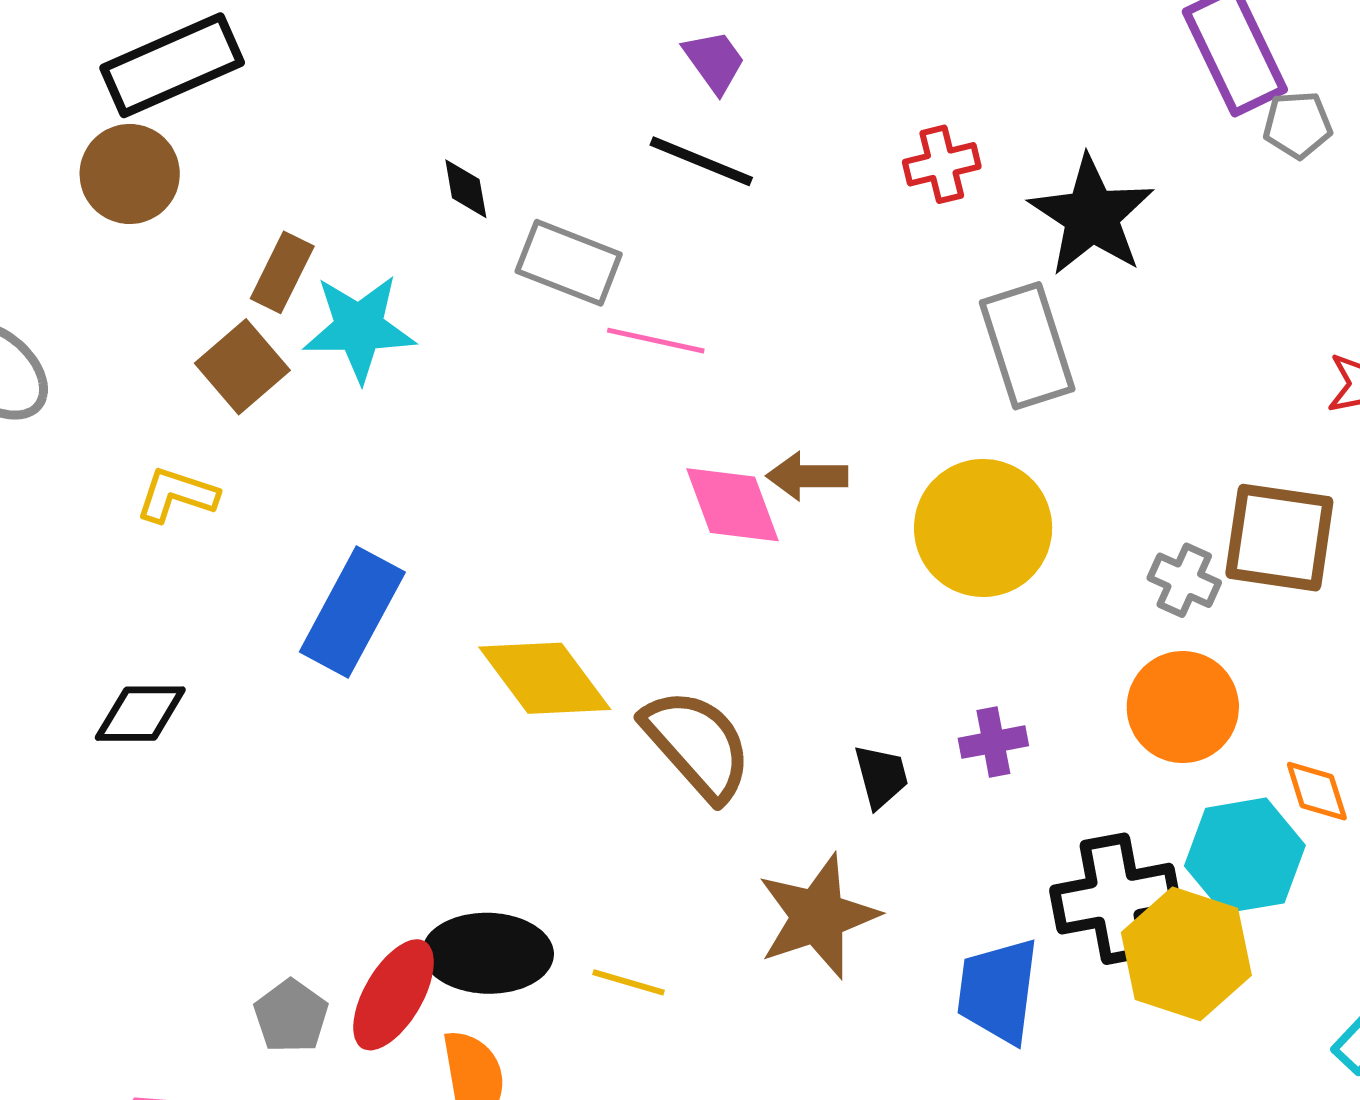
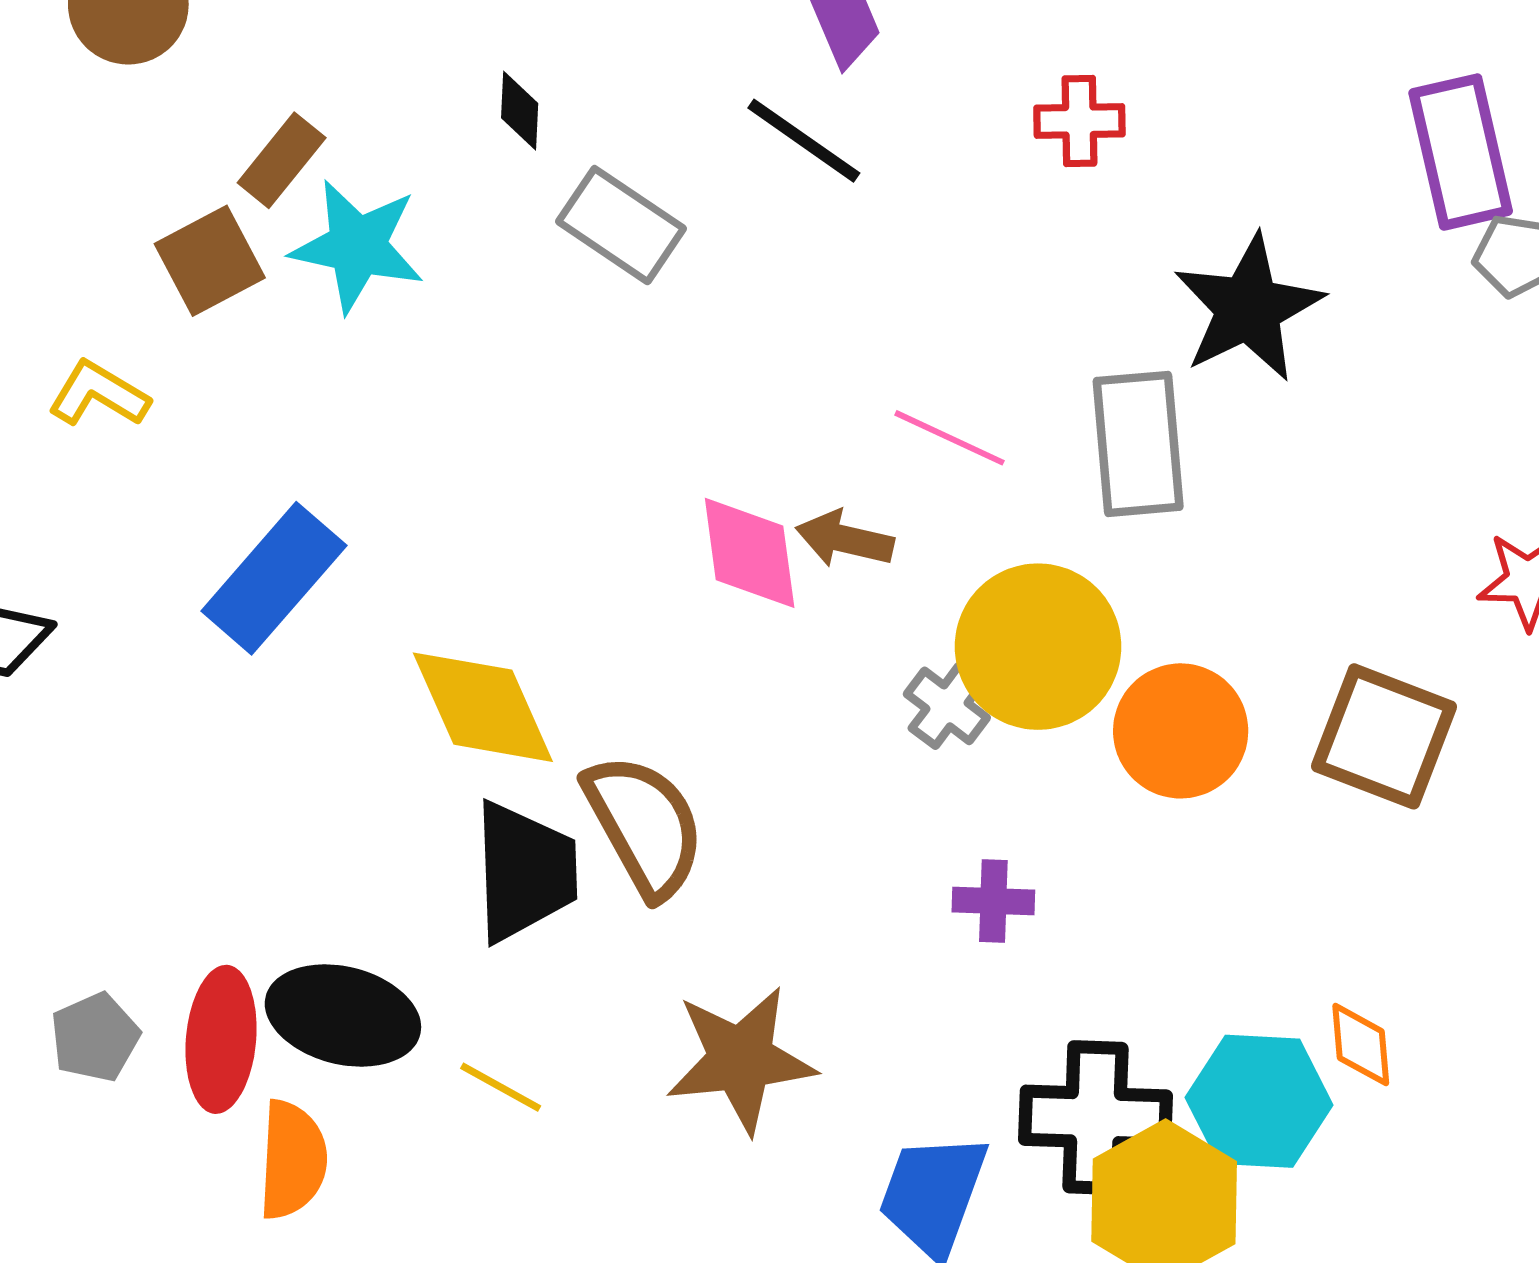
red cross: (942, 164) -> (1079, 121), moved
pink line: (656, 341) -> (949, 438), moved
gray cross: (1184, 580) -> (947, 706), moved
orange circle: (1183, 707) -> (1181, 731), moved
black trapezoid: (881, 776) -> (525, 871), moved, size x1.8
red ellipse: (394, 995) -> (221, 1039), turned -38

